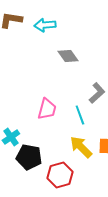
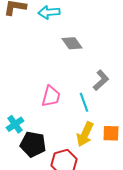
yellow arrow: (81, 147) -> (85, 134), turned -110

